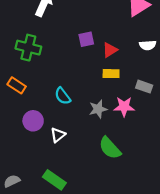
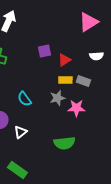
gray rectangle: (144, 87) -> (83, 81), moved
gray star: (98, 109) -> (57, 98), moved
green semicircle: (110, 148) -> (64, 143), turned -55

